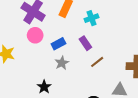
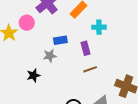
pink circle: (35, 35) -> (27, 23), moved
gray star: (62, 63) -> (50, 56), moved

